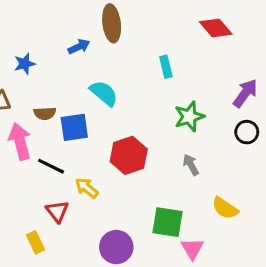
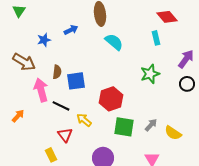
blue arrow: (79, 47) -> (71, 30), moved
cyan rectangle: (166, 67) -> (156, 38), moved
cyan semicircle: (104, 93) -> (114, 42), moved
brown semicircle: (45, 113) -> (57, 72), turned -80
gray arrow: (191, 165) -> (151, 125), moved, turned 72
green square: (168, 222) -> (124, 127), moved

